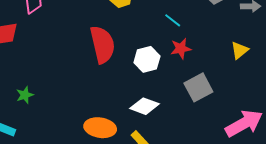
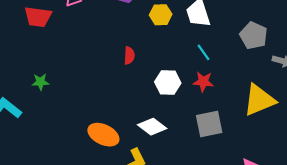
red semicircle: (102, 45) -> (129, 56), size x0.5
yellow triangle: (240, 50) -> (259, 100), size x1.8

